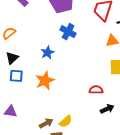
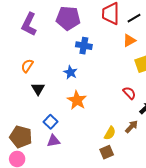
blue square: (16, 76) -> (50, 122), moved, turned -32
red semicircle: (96, 90) -> (129, 93), turned 64
brown arrow: (46, 123) -> (132, 127), moved

